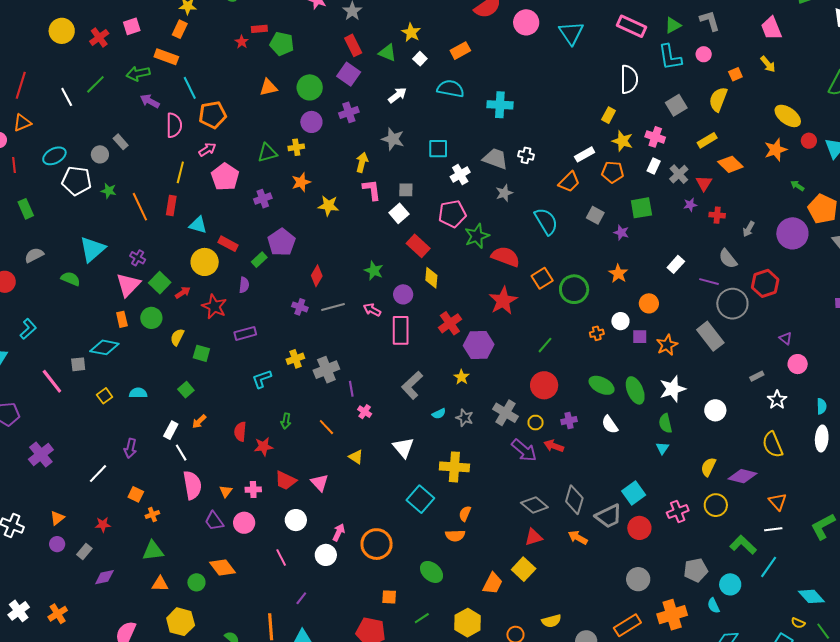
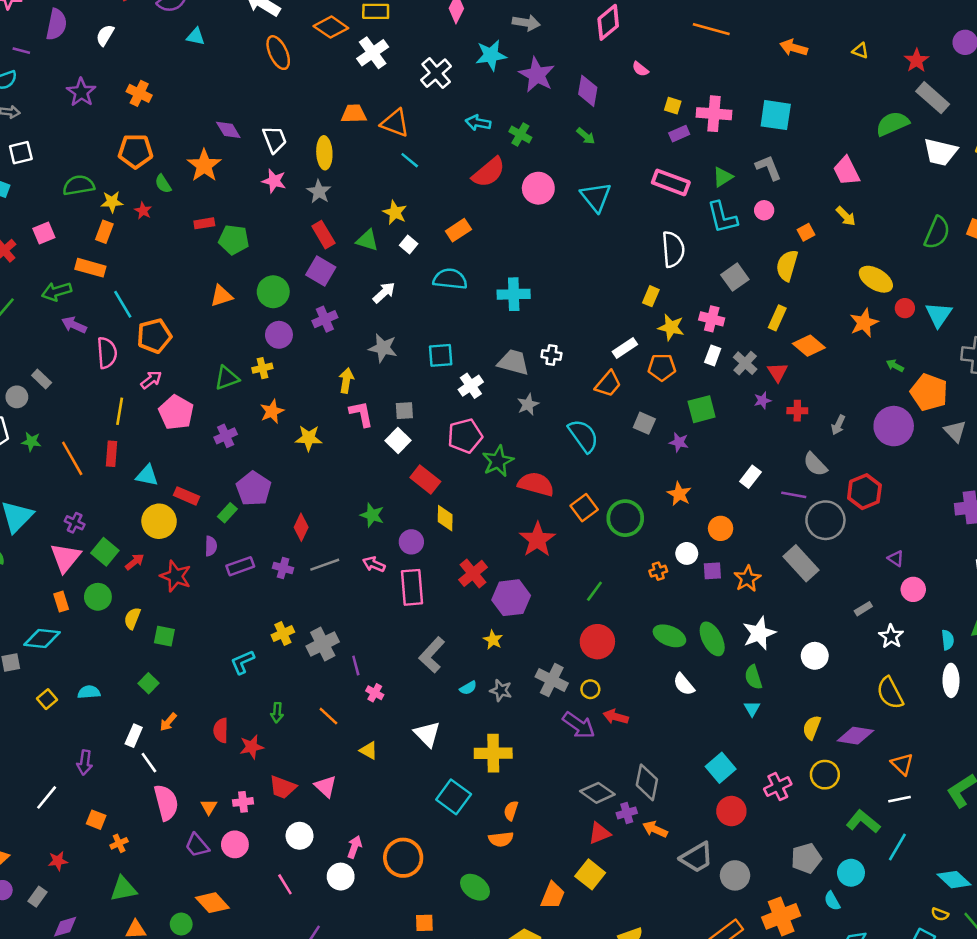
red star: (242, 42) -> (143, 211), moved
yellow rectangle: (707, 140) -> (777, 318), turned -30
purple rectangle: (245, 333) -> (240, 566), moved
purple cross: (569, 421) -> (627, 813), moved
gray trapezoid: (609, 516) -> (697, 857), moved

